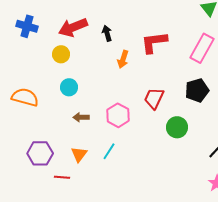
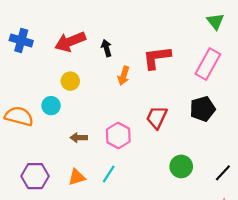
yellow circle: (61, 54) -> (70, 81), moved
cyan circle: (69, 87) -> (51, 106), moved
green circle: (177, 127) -> (181, 166), moved
orange triangle: (79, 154) -> (77, 177), turned 36

